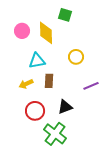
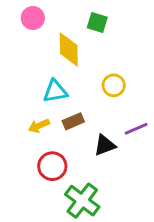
pink circle: (22, 31) -> (33, 18), moved
brown rectangle: (49, 81) -> (73, 121), turned 64
black triangle: (65, 107) -> (105, 145), moved

